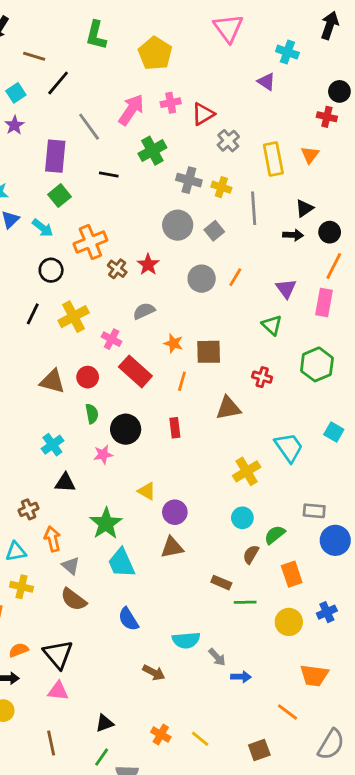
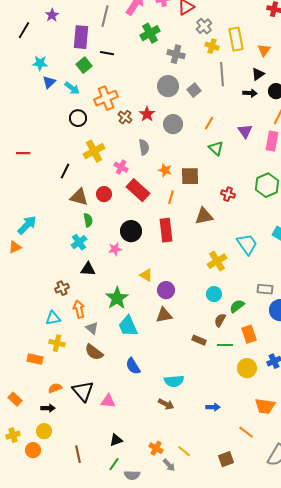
gray line: (89, 127) -> (105, 16), turned 50
orange triangle: (310, 155) -> (264, 50), moved
black line: (109, 174) -> (107, 53), moved
yellow cross: (221, 187) -> (212, 46), moved
gray circle: (202, 279) -> (173, 124), moved
gray semicircle: (144, 311) -> (144, 147), turned 105
black line: (33, 314) -> (65, 171), moved
green triangle: (272, 325) -> (216, 148), moved
green semicircle: (92, 414) -> (88, 220), moved
red rectangle: (175, 428) -> (166, 230), size x1.6
green line: (245, 602) -> (225, 345), moved
gray arrow: (217, 657) -> (169, 465), moved
brown arrow: (154, 673) -> (166, 404), moved
pink triangle: (58, 691) -> (108, 401), moved

